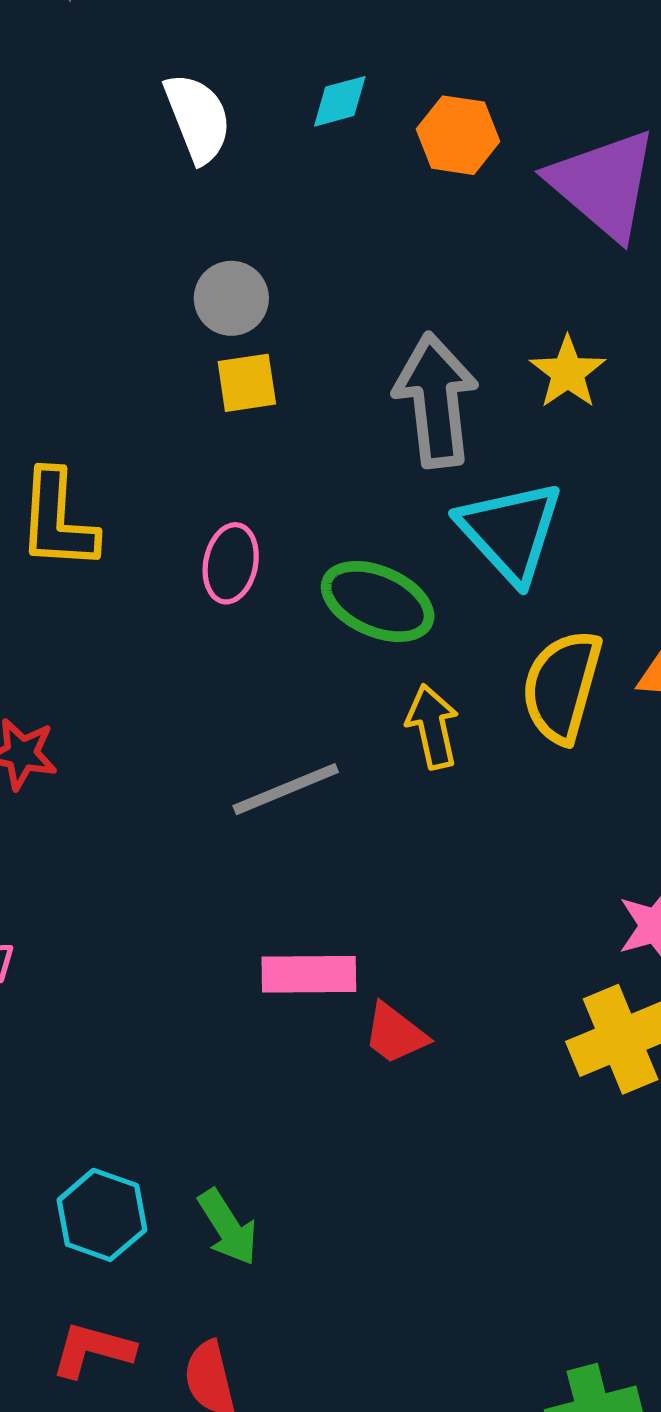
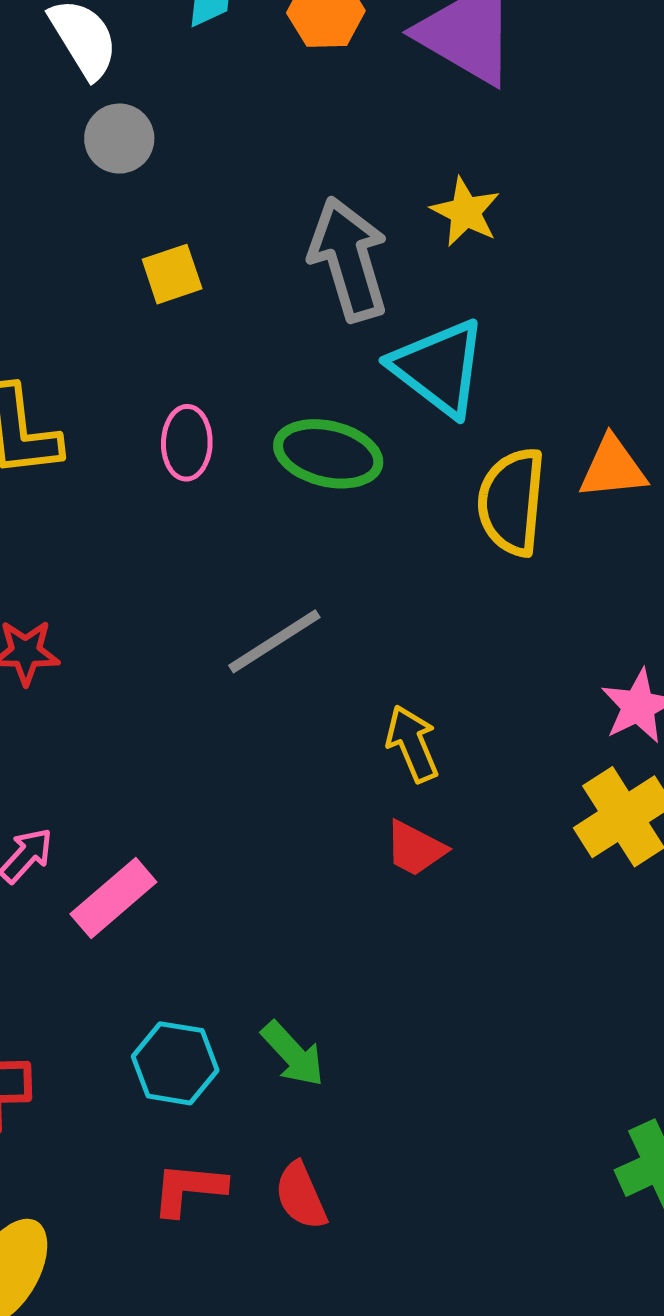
gray circle: (231, 298) -> (119, 139), moved
yellow arrow: (432, 727) -> (412, 744), moved
pink rectangle: (309, 974) -> (113, 898), moved, turned -30

